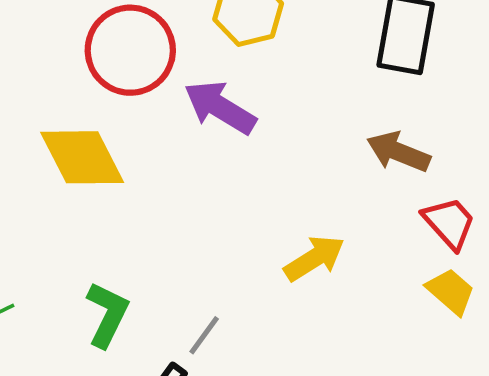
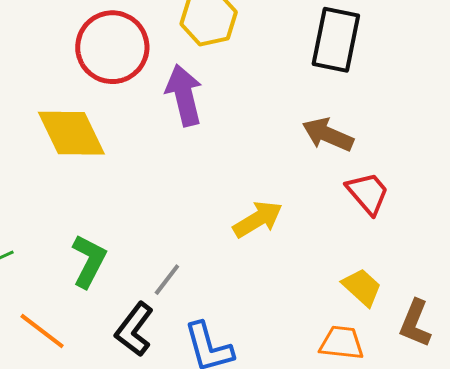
purple arrow: (220, 107) -> (184, 95), turned 44
yellow trapezoid: (451, 291) -> (362, 287), moved

